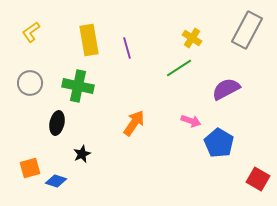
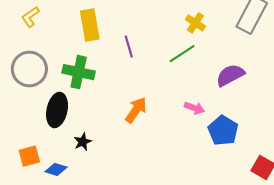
purple line: (127, 48) -> (129, 46), moved
gray circle: (30, 83) -> (29, 69), size x1.4
black ellipse: (57, 123) -> (57, 110), size x1.4

